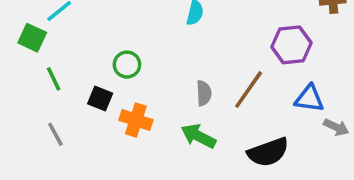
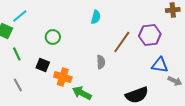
green circle: (127, 65) -> (53, 37), moved
brown line: (249, 90) -> (122, 42), moved
green arrow: (198, 136) -> (82, 93), moved

